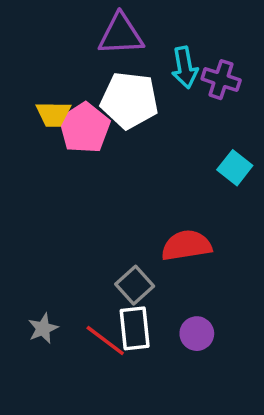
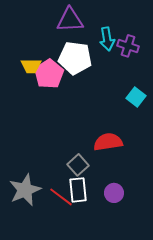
gray star: (43, 328) -> (25, 190), size x1.8

